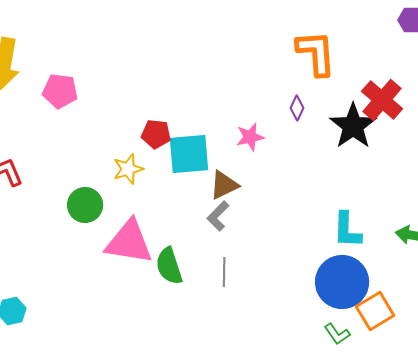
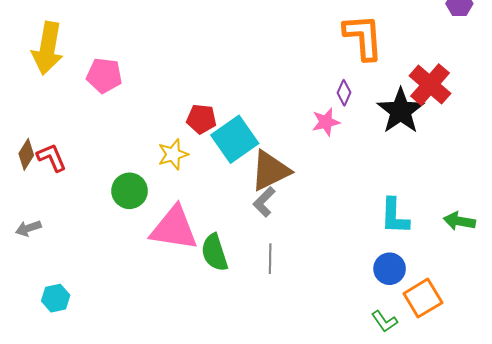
pink star: (250, 137) -> (326, 122), moved
cyan square: (189, 154) -> (235, 139), turned -30
brown triangle: (224, 185) -> (270, 171), size x1.4
blue circle: (342, 282) -> (390, 269), size x0.6

